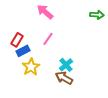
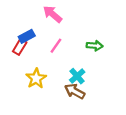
green arrow: (97, 15) -> (95, 46), moved
blue rectangle: (23, 51) -> (27, 36), moved

